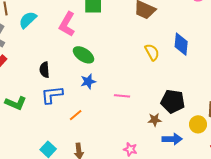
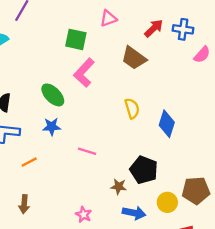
pink L-shape: (67, 24) -> (84, 73), moved
blue diamond: (181, 44) -> (167, 124), moved

